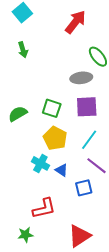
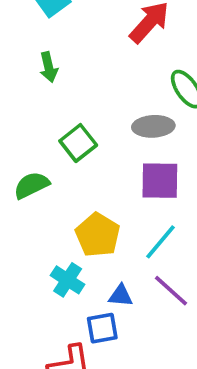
green square: (52, 108) -> (78, 143), moved, turned 30
blue triangle: (62, 170) -> (121, 296), moved, turned -32
blue square: (84, 188) -> (102, 328), moved

